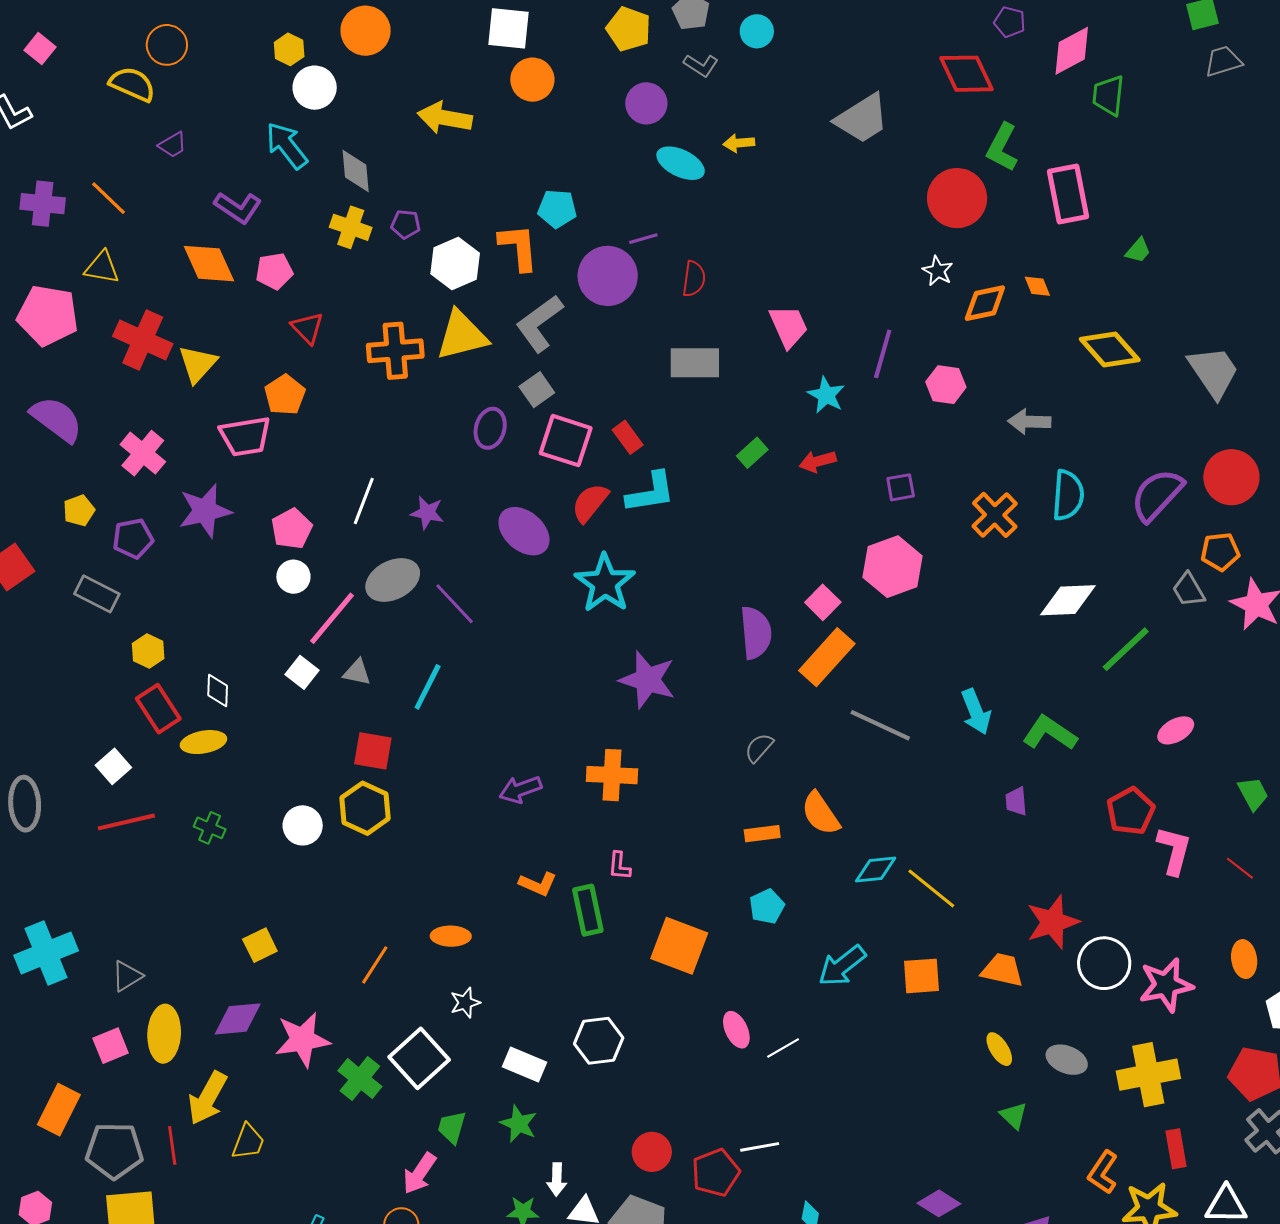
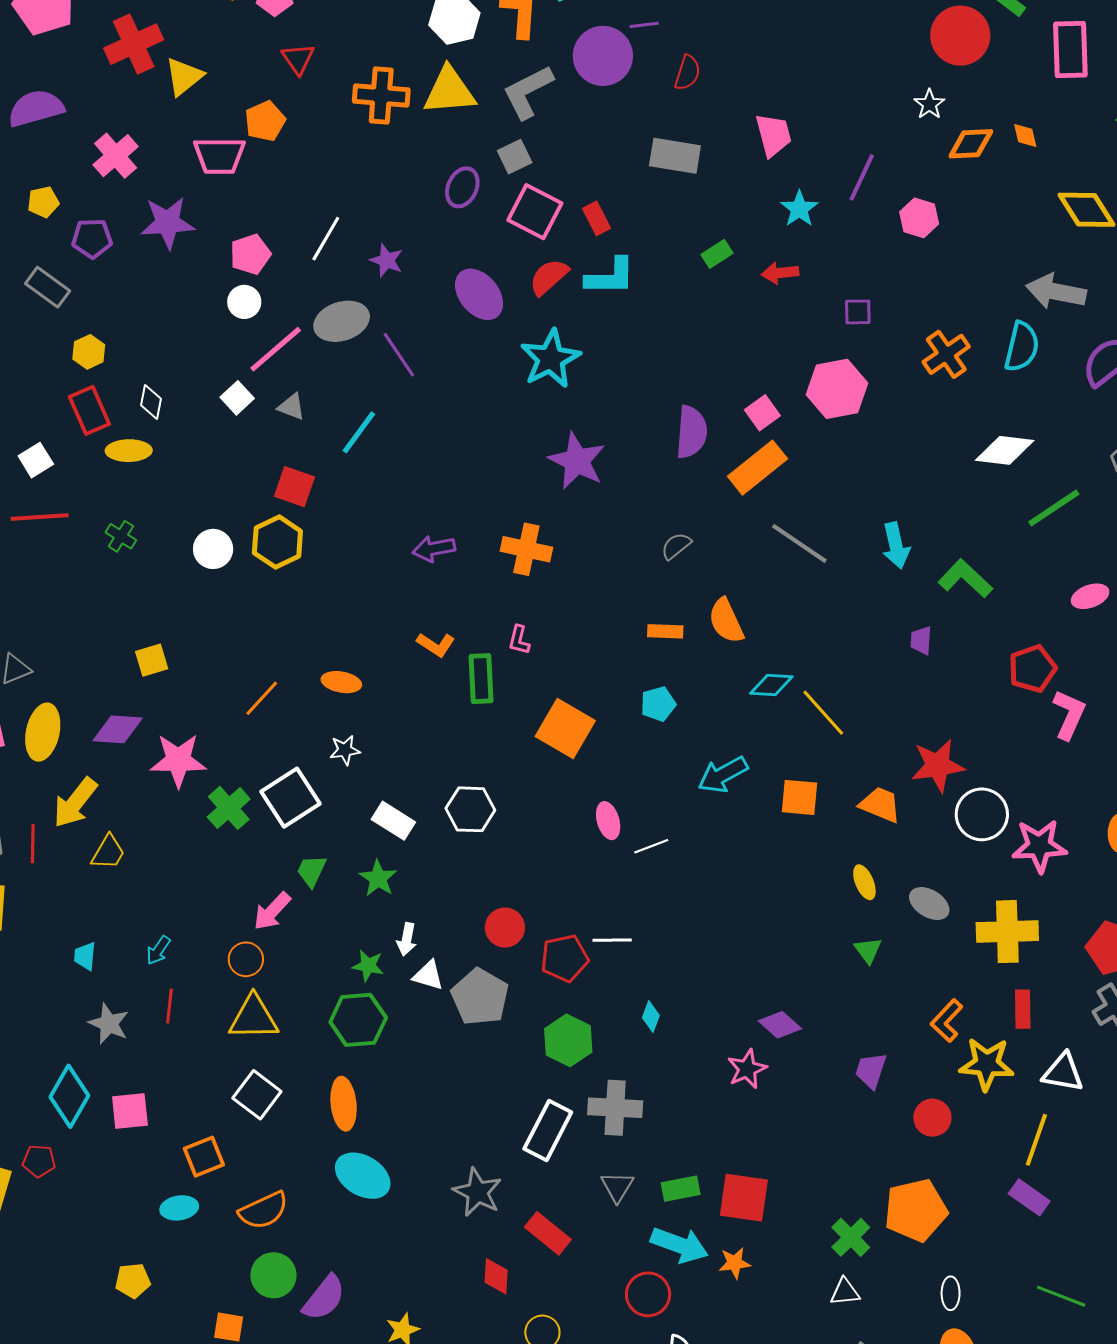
red cross: (143, 340) -> (134, 44), turned 32
purple semicircle: (57, 419) -> (36, 108), turned -62
gray arrow: (1029, 422) -> (1056, 292), moved, size x1.4

